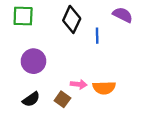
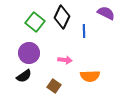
green square: (23, 16) -> (35, 22), moved, turned 36
pink arrow: (79, 84) -> (65, 60), moved
black semicircle: (31, 99) -> (24, 76), moved

